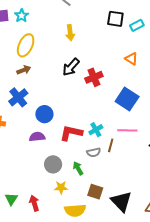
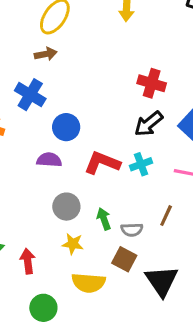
black arrow: (71, 67) -> (149, 124), moved
red cross: (94, 77) -> (152, 83), turned 30
blue cross: (18, 97) -> (30, 95), turned -30
brown line: (111, 145) -> (166, 216), moved
gray semicircle: (94, 152) -> (132, 230), moved

